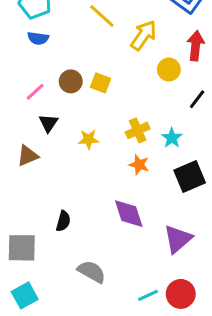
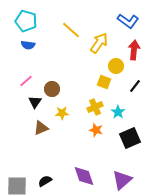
brown circle: (71, 81) -> (52, 89), moved
yellow square: (100, 83) -> (104, 82), moved
brown triangle: (28, 156) -> (41, 128), moved
purple diamond: (129, 214) -> (84, 176), moved
black semicircle: (63, 221) -> (45, 181), moved, turned -136

